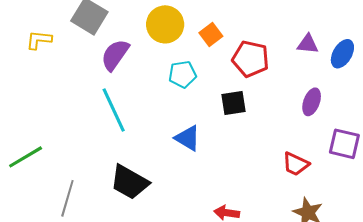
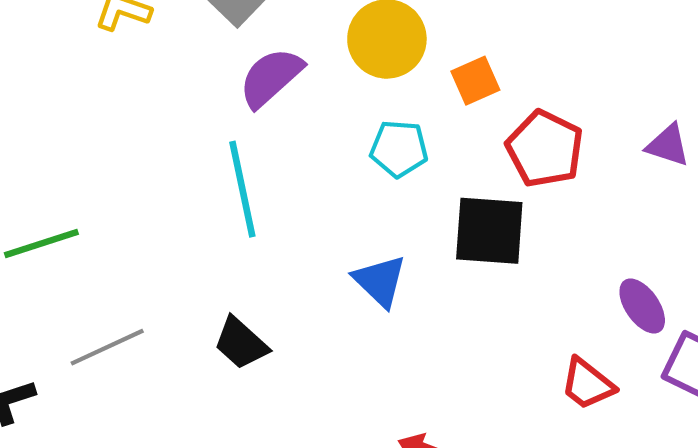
purple ellipse: (312, 102) -> (642, 306), moved, turned -68
black square: (233, 103) -> (489, 231), size x1.4
black trapezoid: (129, 182) -> (241, 343), size x0.7
gray line: (67, 198) -> (107, 347), turned 36

